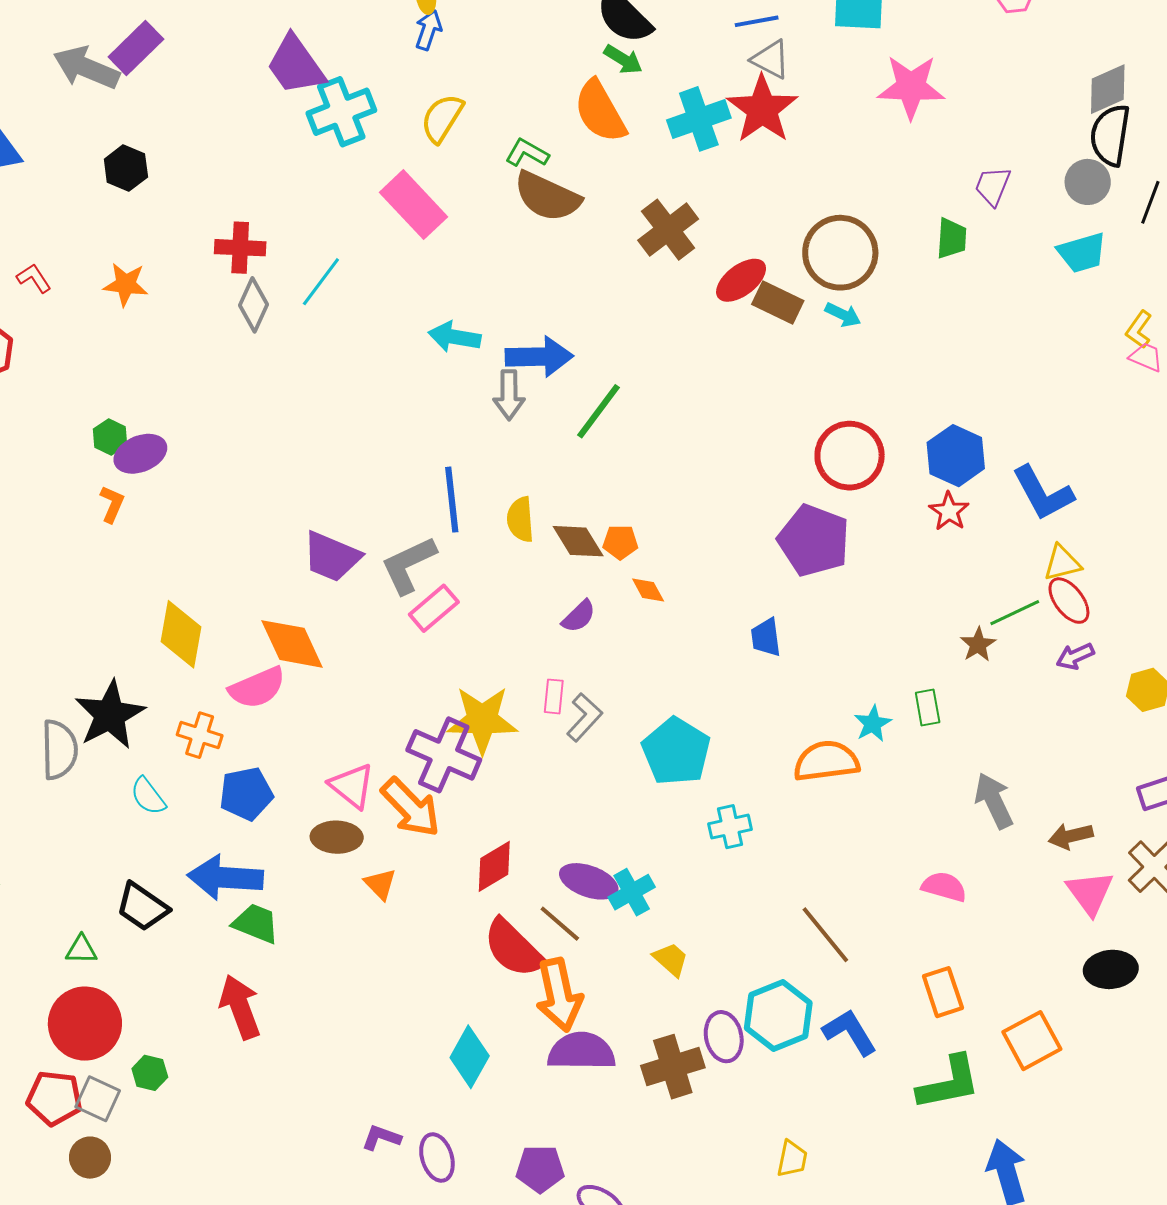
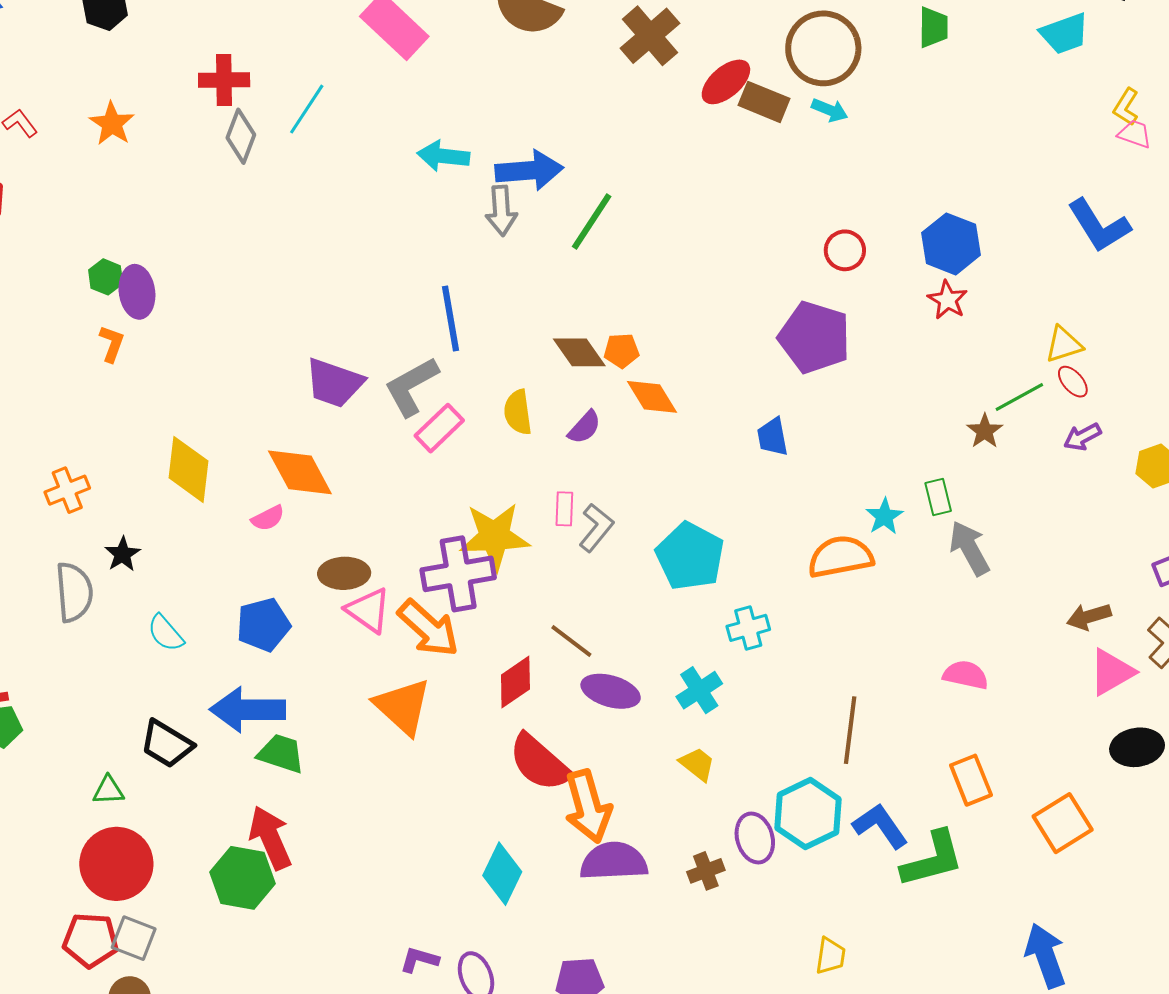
orange star: (126, 284) -> (112, 124), turned 30
purple ellipse: (140, 454) -> (137, 292), turned -72
red circle: (850, 456) -> (845, 250), size x0.6
blue L-shape: (1043, 493) -> (1099, 226), moved
yellow semicircle: (520, 519) -> (518, 412), moved
orange diamond: (648, 590) -> (652, 397), size x1.5
red ellipse: (1069, 601) -> (1073, 382), size x0.7
pink semicircle: (257, 688) -> (268, 518), size x0.6
black star: (110, 715) -> (122, 554), size x0.5
orange cross: (200, 735) -> (67, 490), moved, turned -36
purple cross: (444, 755) -> (458, 574), turned -30
gray arrow: (994, 801) -> (969, 548), moved
brown ellipse: (337, 837) -> (344, 573), moved
orange triangle: (380, 884) -> (403, 707), size x1.8
cyan cross: (632, 892) -> (699, 690), moved
pink triangle: (1090, 893) -> (1112, 672), turned 40
brown line: (560, 924) -> (571, 641), moved
brown line: (825, 935) -> (850, 730), turned 50
brown cross: (673, 1067) -> (706, 871), size x0.6
green hexagon: (150, 1073) -> (242, 878), moved, size x1.8
green L-shape: (949, 1083) -> (932, 859), moved

